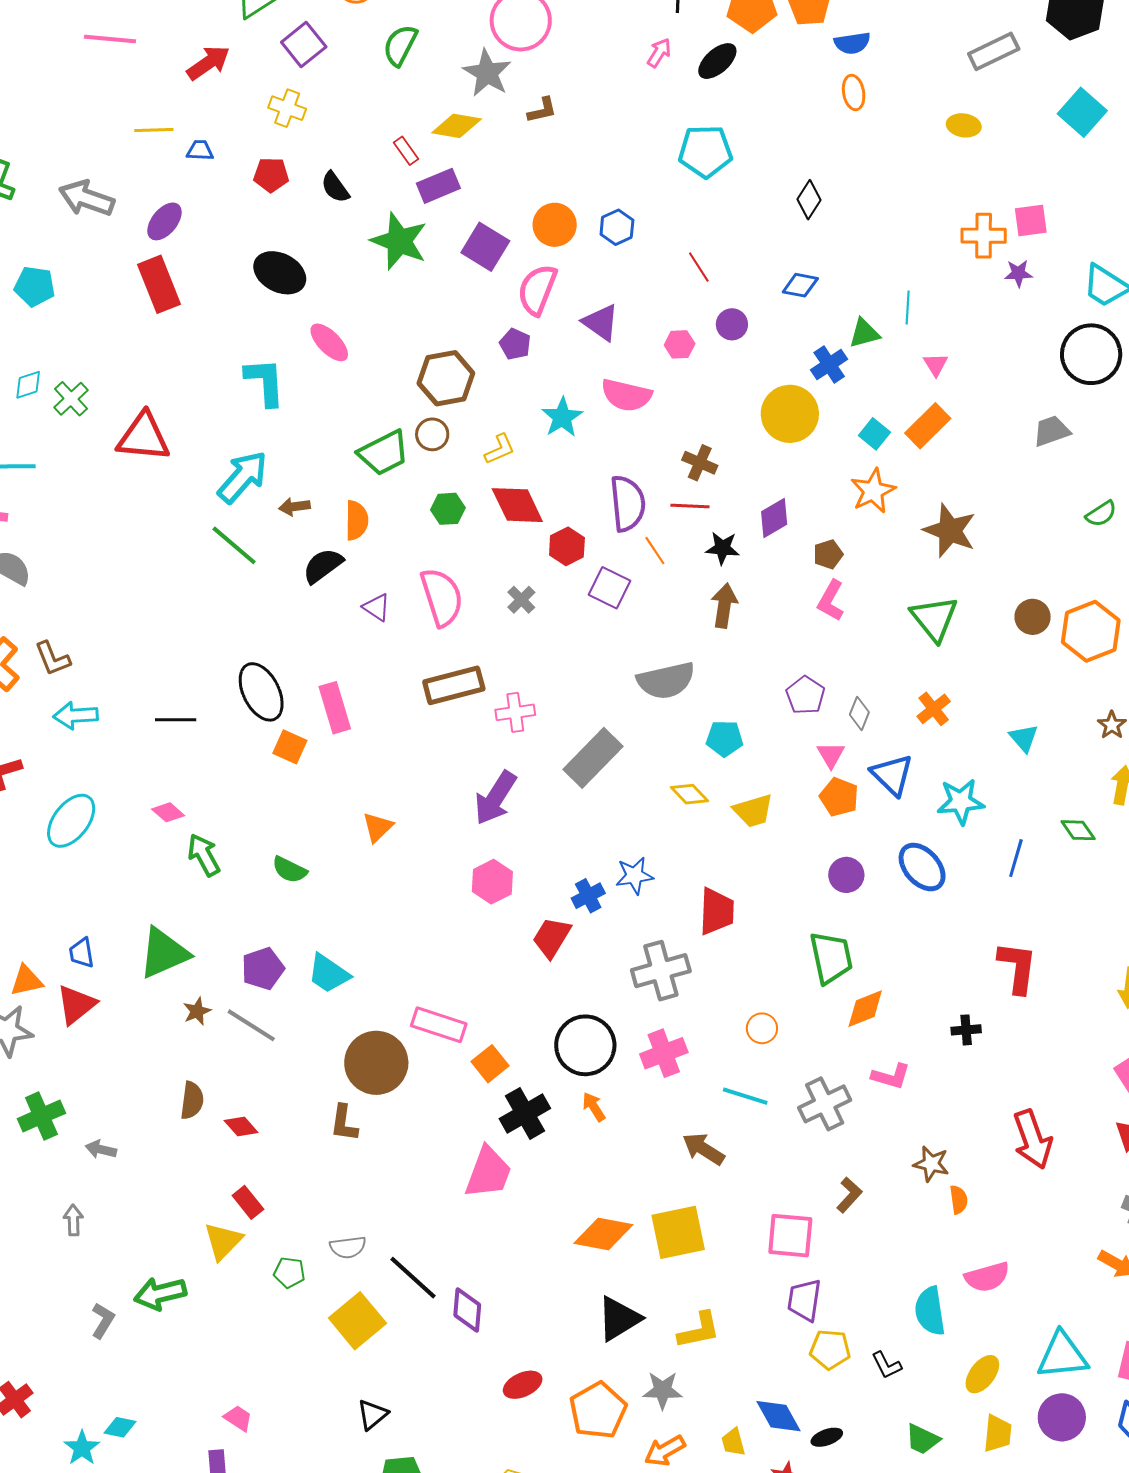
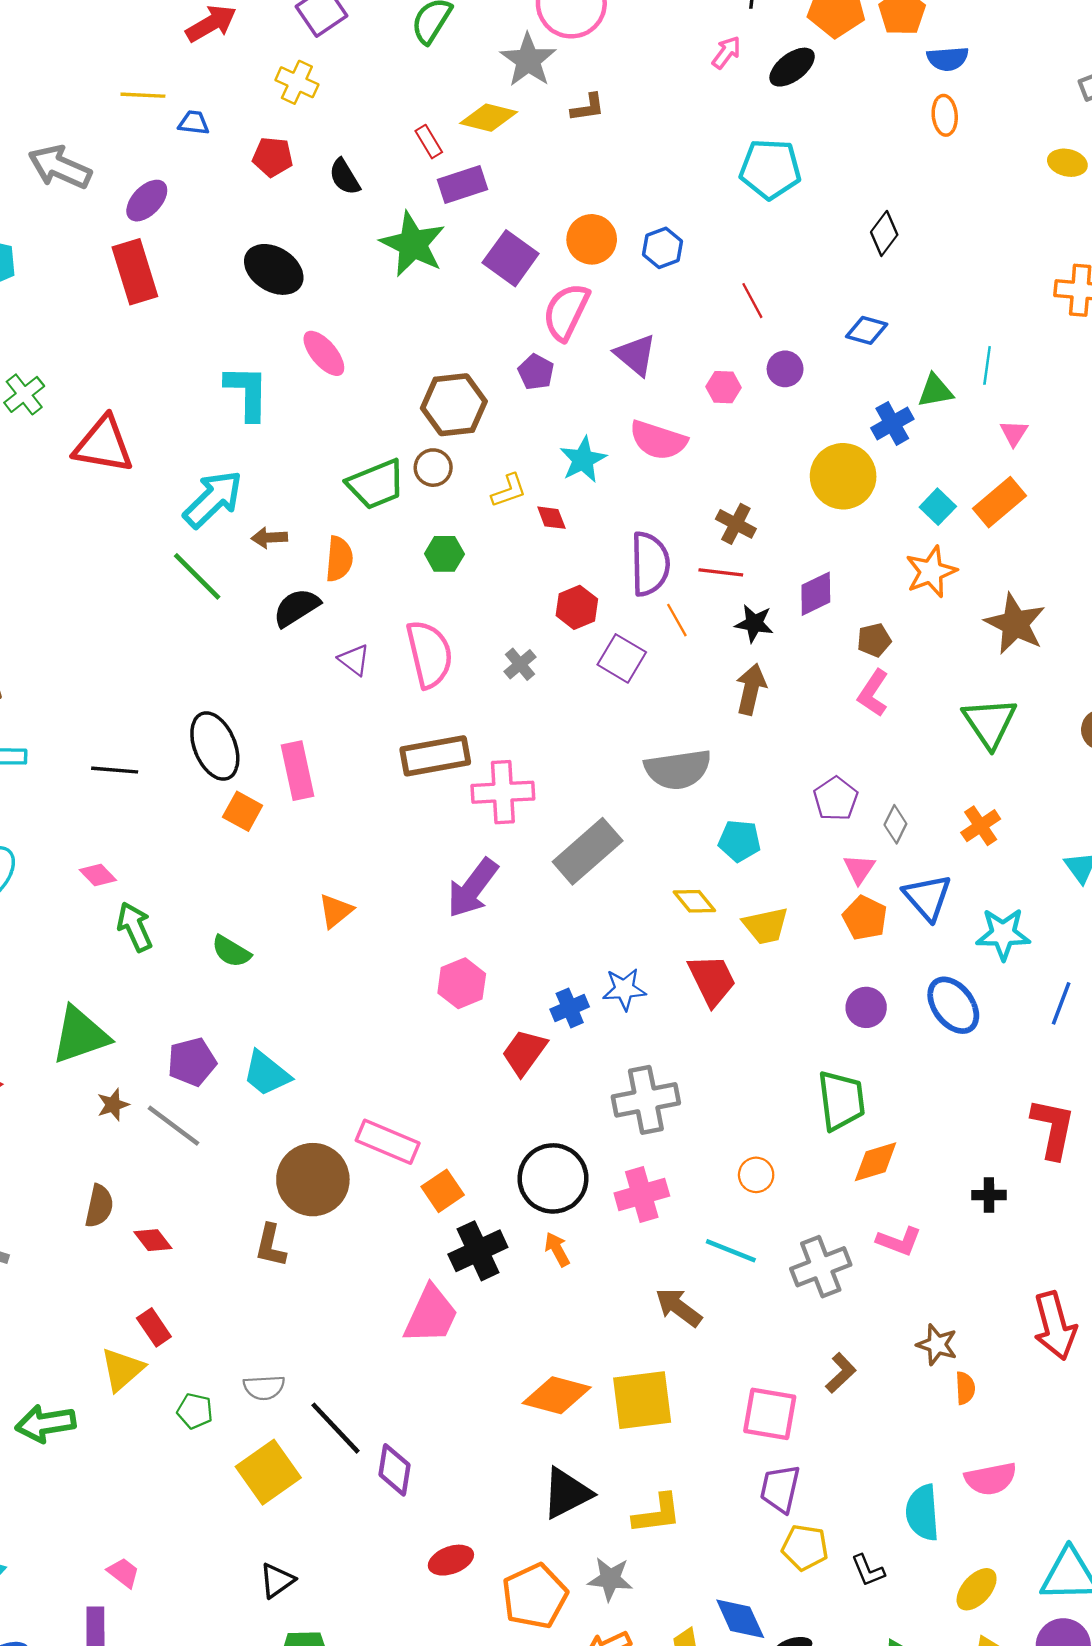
red diamond: (517, 505) -> (551, 518), moved, size x0.5
pink cross: (515, 712) -> (503, 792), size x1.4
red trapezoid: (717, 911) -> (712, 980), moved, turned -33

